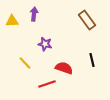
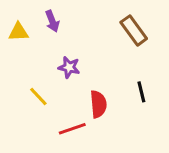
purple arrow: (34, 14) -> (52, 21), turned 152
red semicircle: (64, 68) -> (98, 104), turned 66

